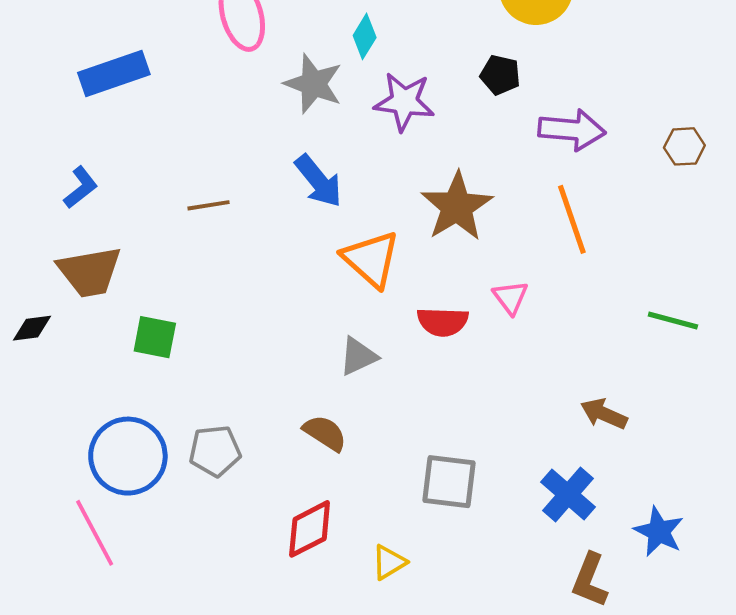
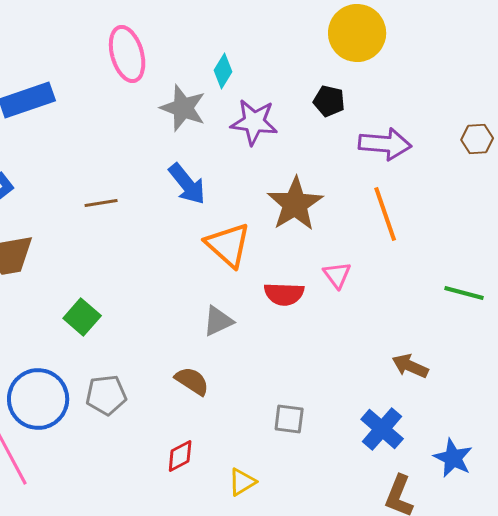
brown hexagon: (684, 146) -> (477, 139), moved
green square: (155, 337) -> (82, 317), moved, turned 30
gray square: (449, 482) -> (289, 419), size x0.7
red diamond: (310, 529) -> (180, 456), size x0.7

